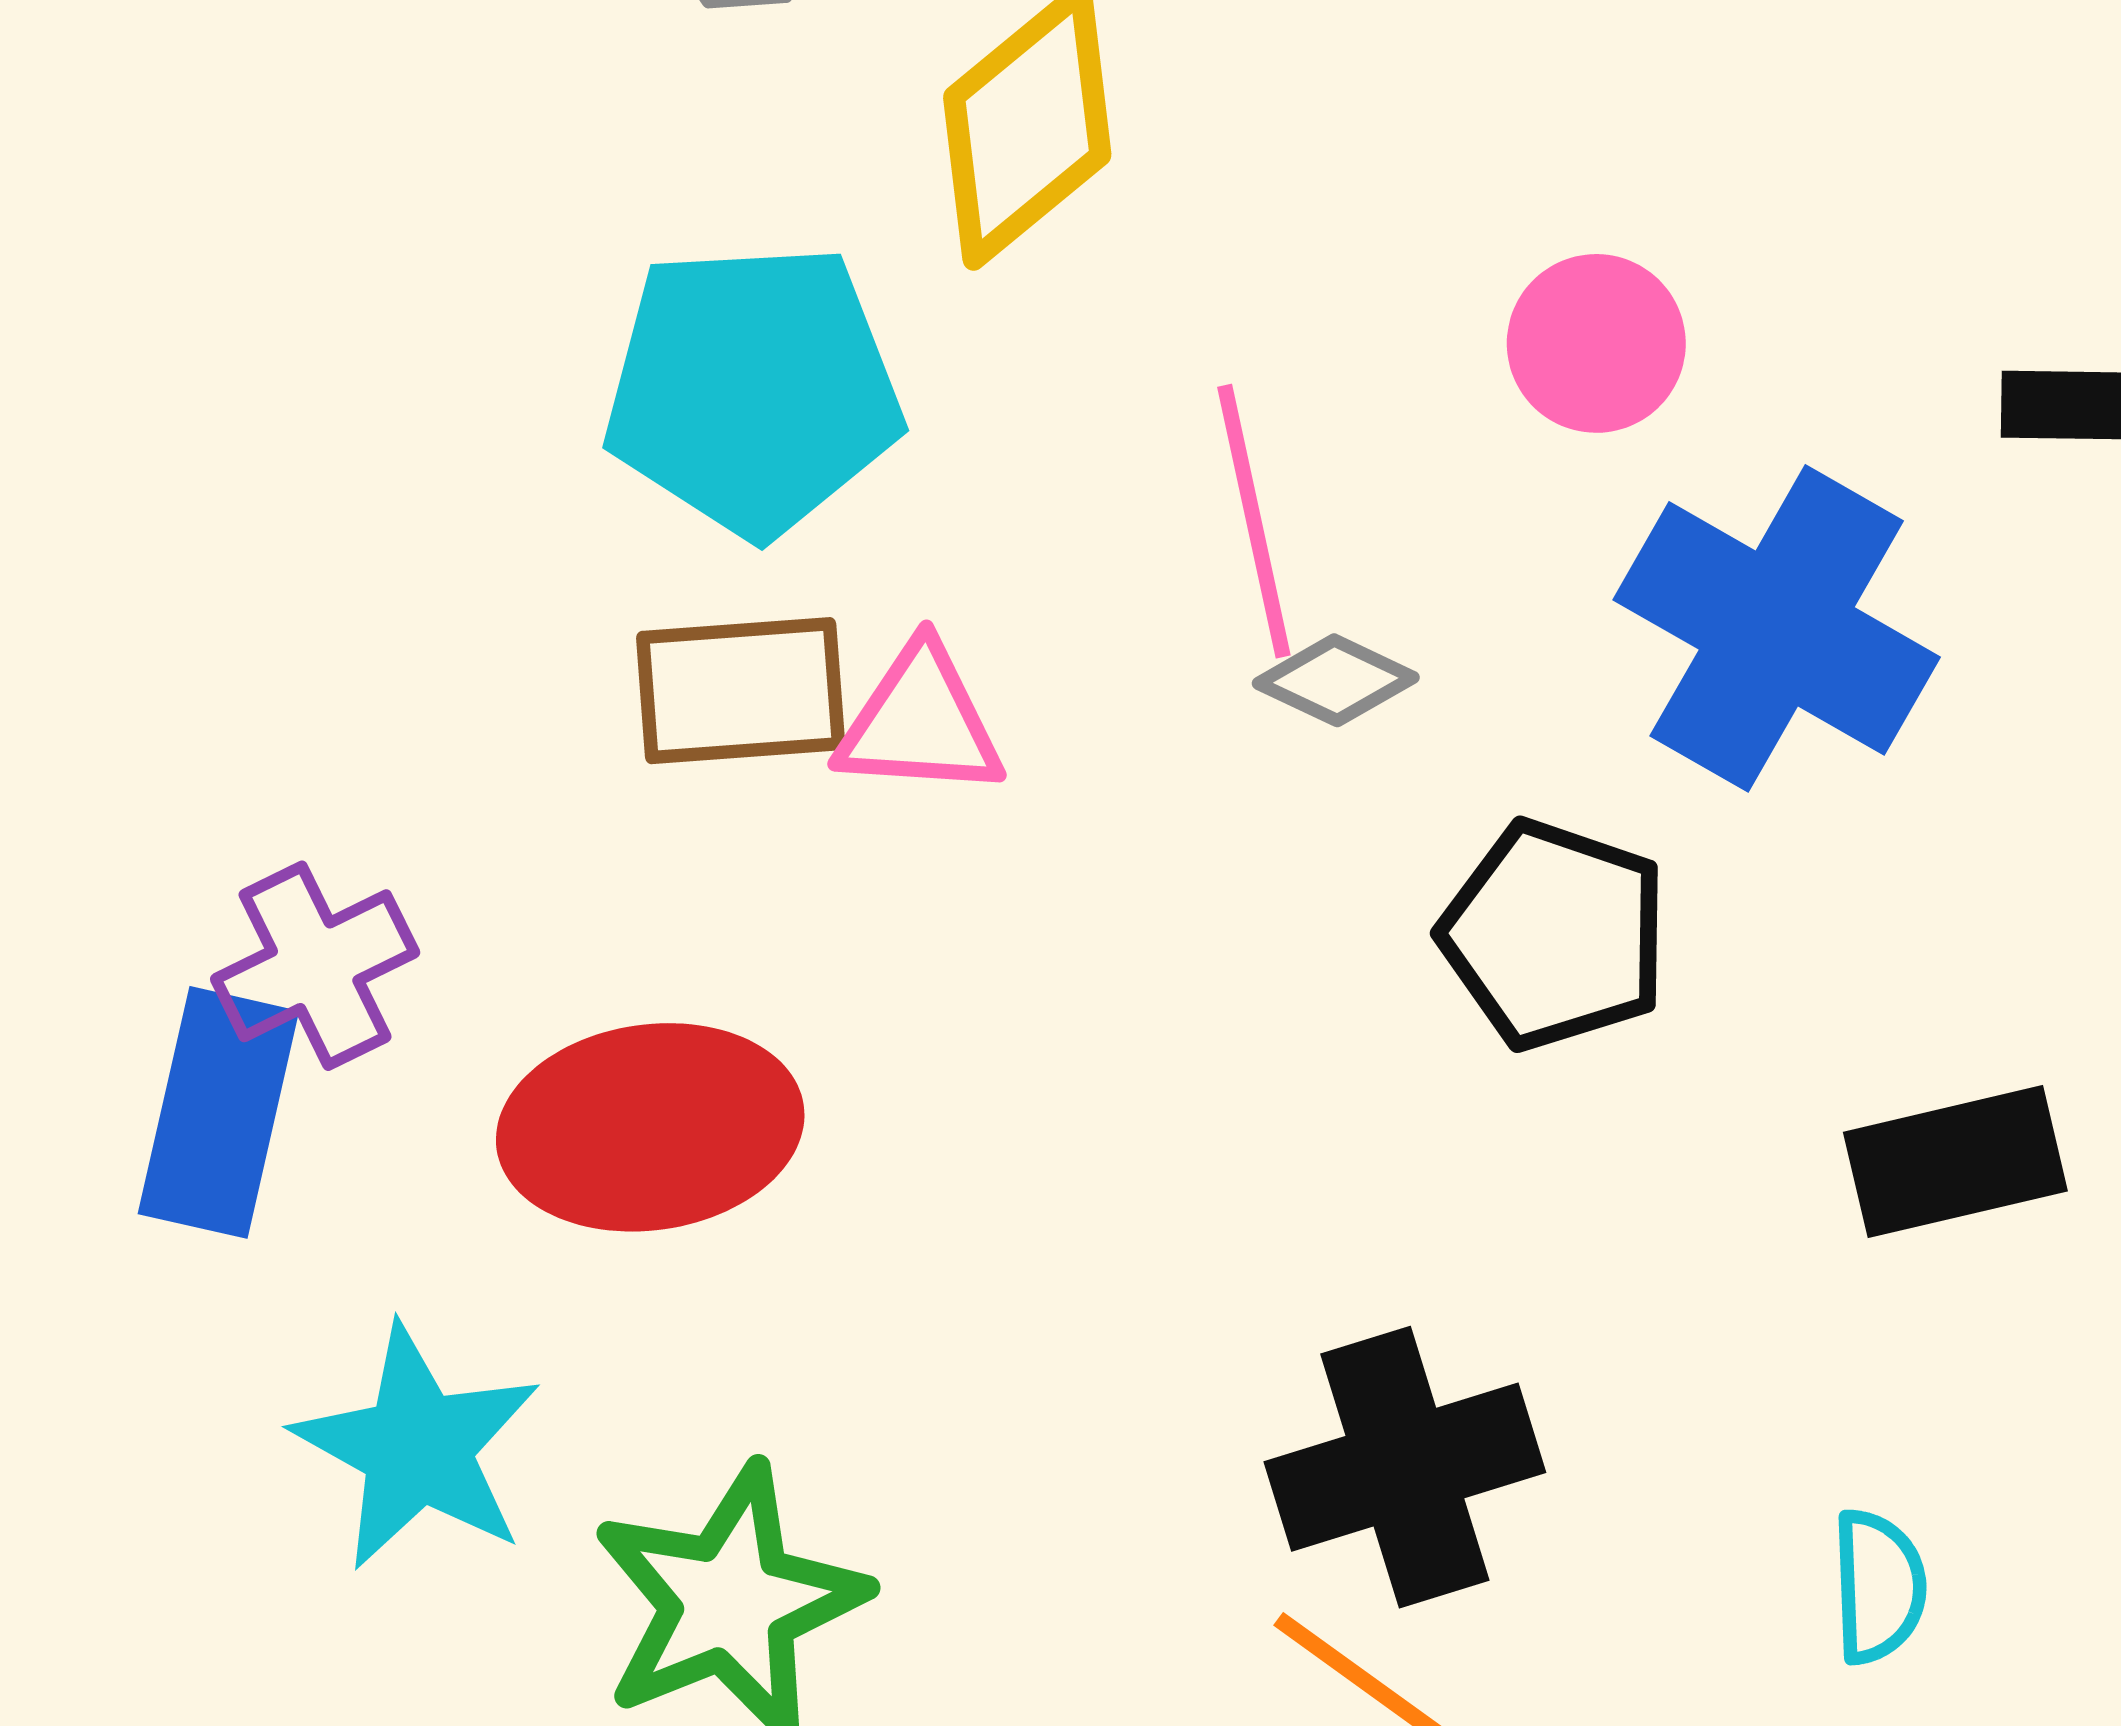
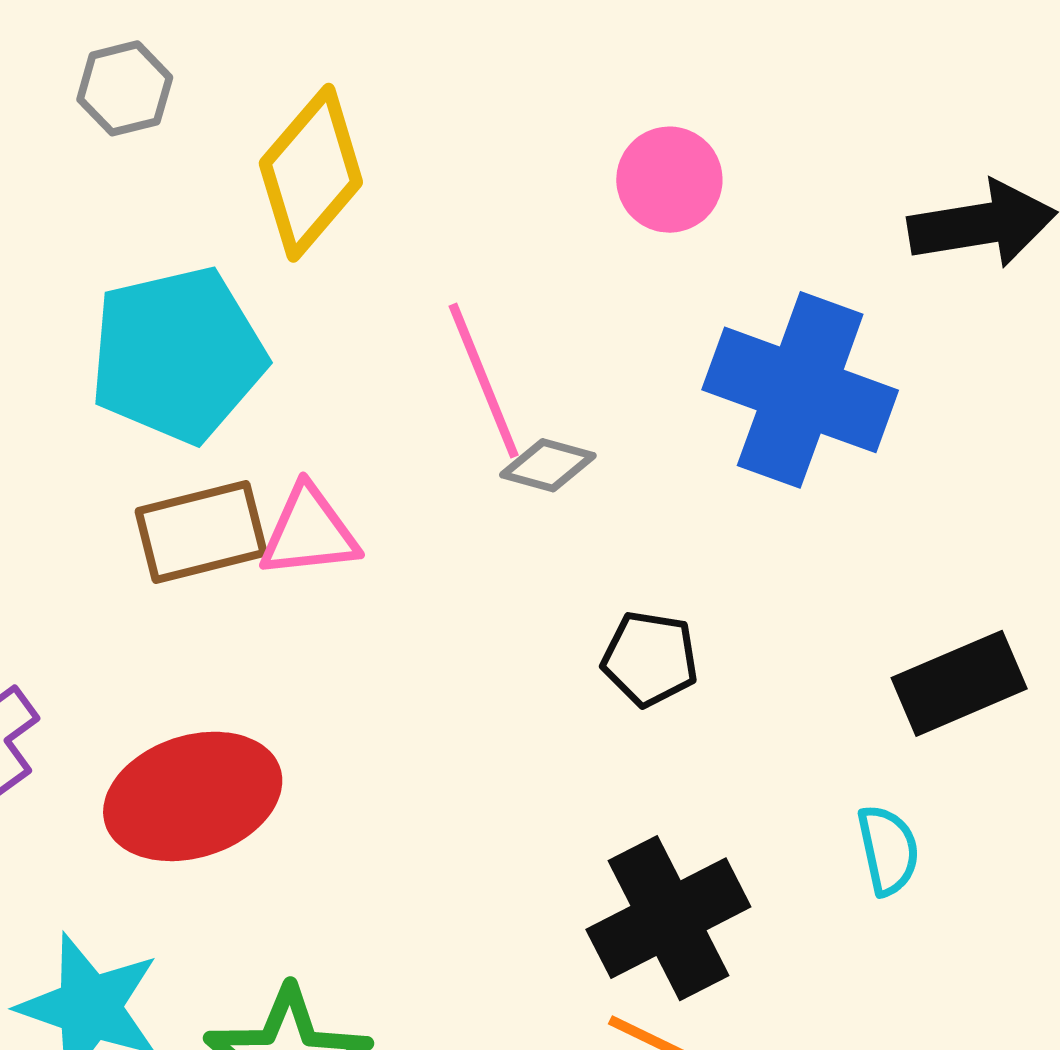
pink circle: (1596, 343) -> (669, 180), moved
black pentagon: (1554, 935) -> (650, 659), moved, size x0.7
cyan semicircle: (1878, 1586) -> (888, 850), moved

